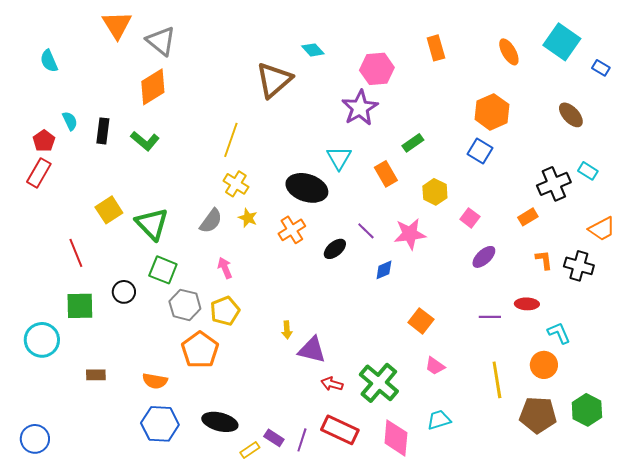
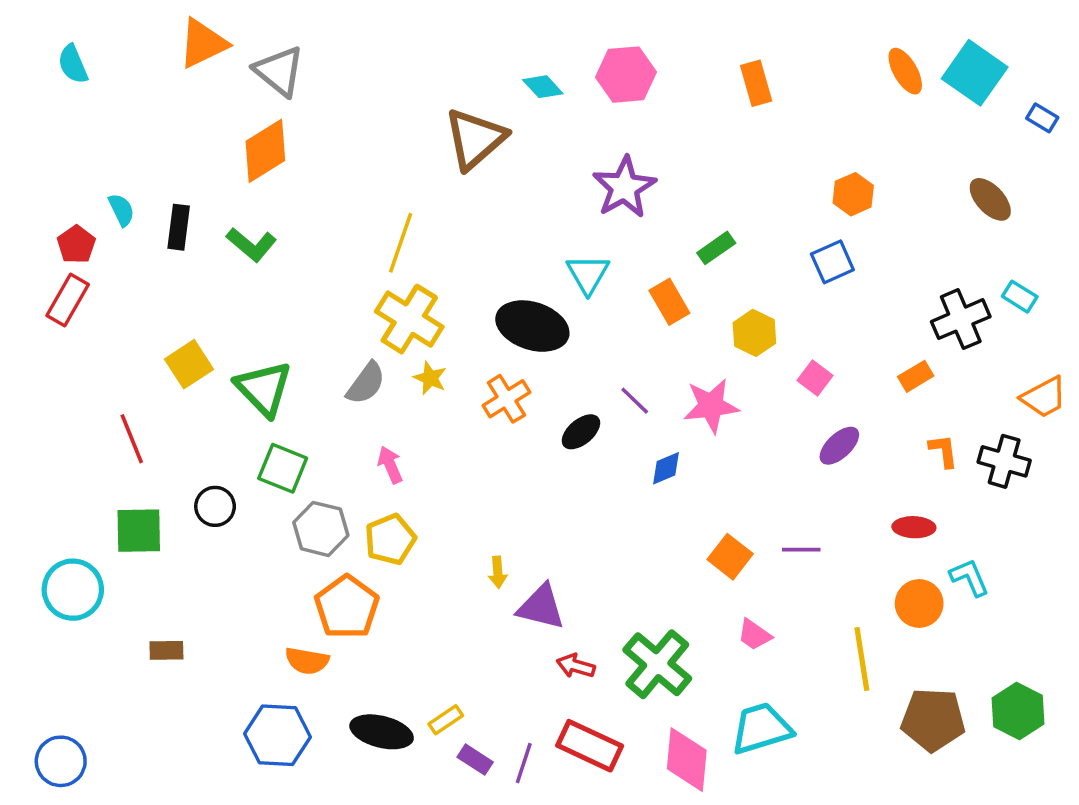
orange triangle: (117, 25) -> (203, 43), turned 36
orange ellipse: (509, 52) -> (905, 71), moved
cyan semicircle: (49, 61) -> (73, 64), moved
pink hexagon: (377, 69) -> (626, 75), moved
orange hexagon: (492, 112) -> (853, 194), size x0.7
blue square: (480, 151) -> (832, 262), turned 35
yellow cross: (236, 184) -> (409, 319), size x1.5
purple line: (490, 317) -> (801, 550), moved
orange circle: (544, 365) -> (919, 603), moved
orange semicircle: (155, 381) -> (307, 661), moved
cyan trapezoid: (439, 420) -> (761, 728), size x1.5
yellow rectangle: (250, 450) -> (446, 720), moved

